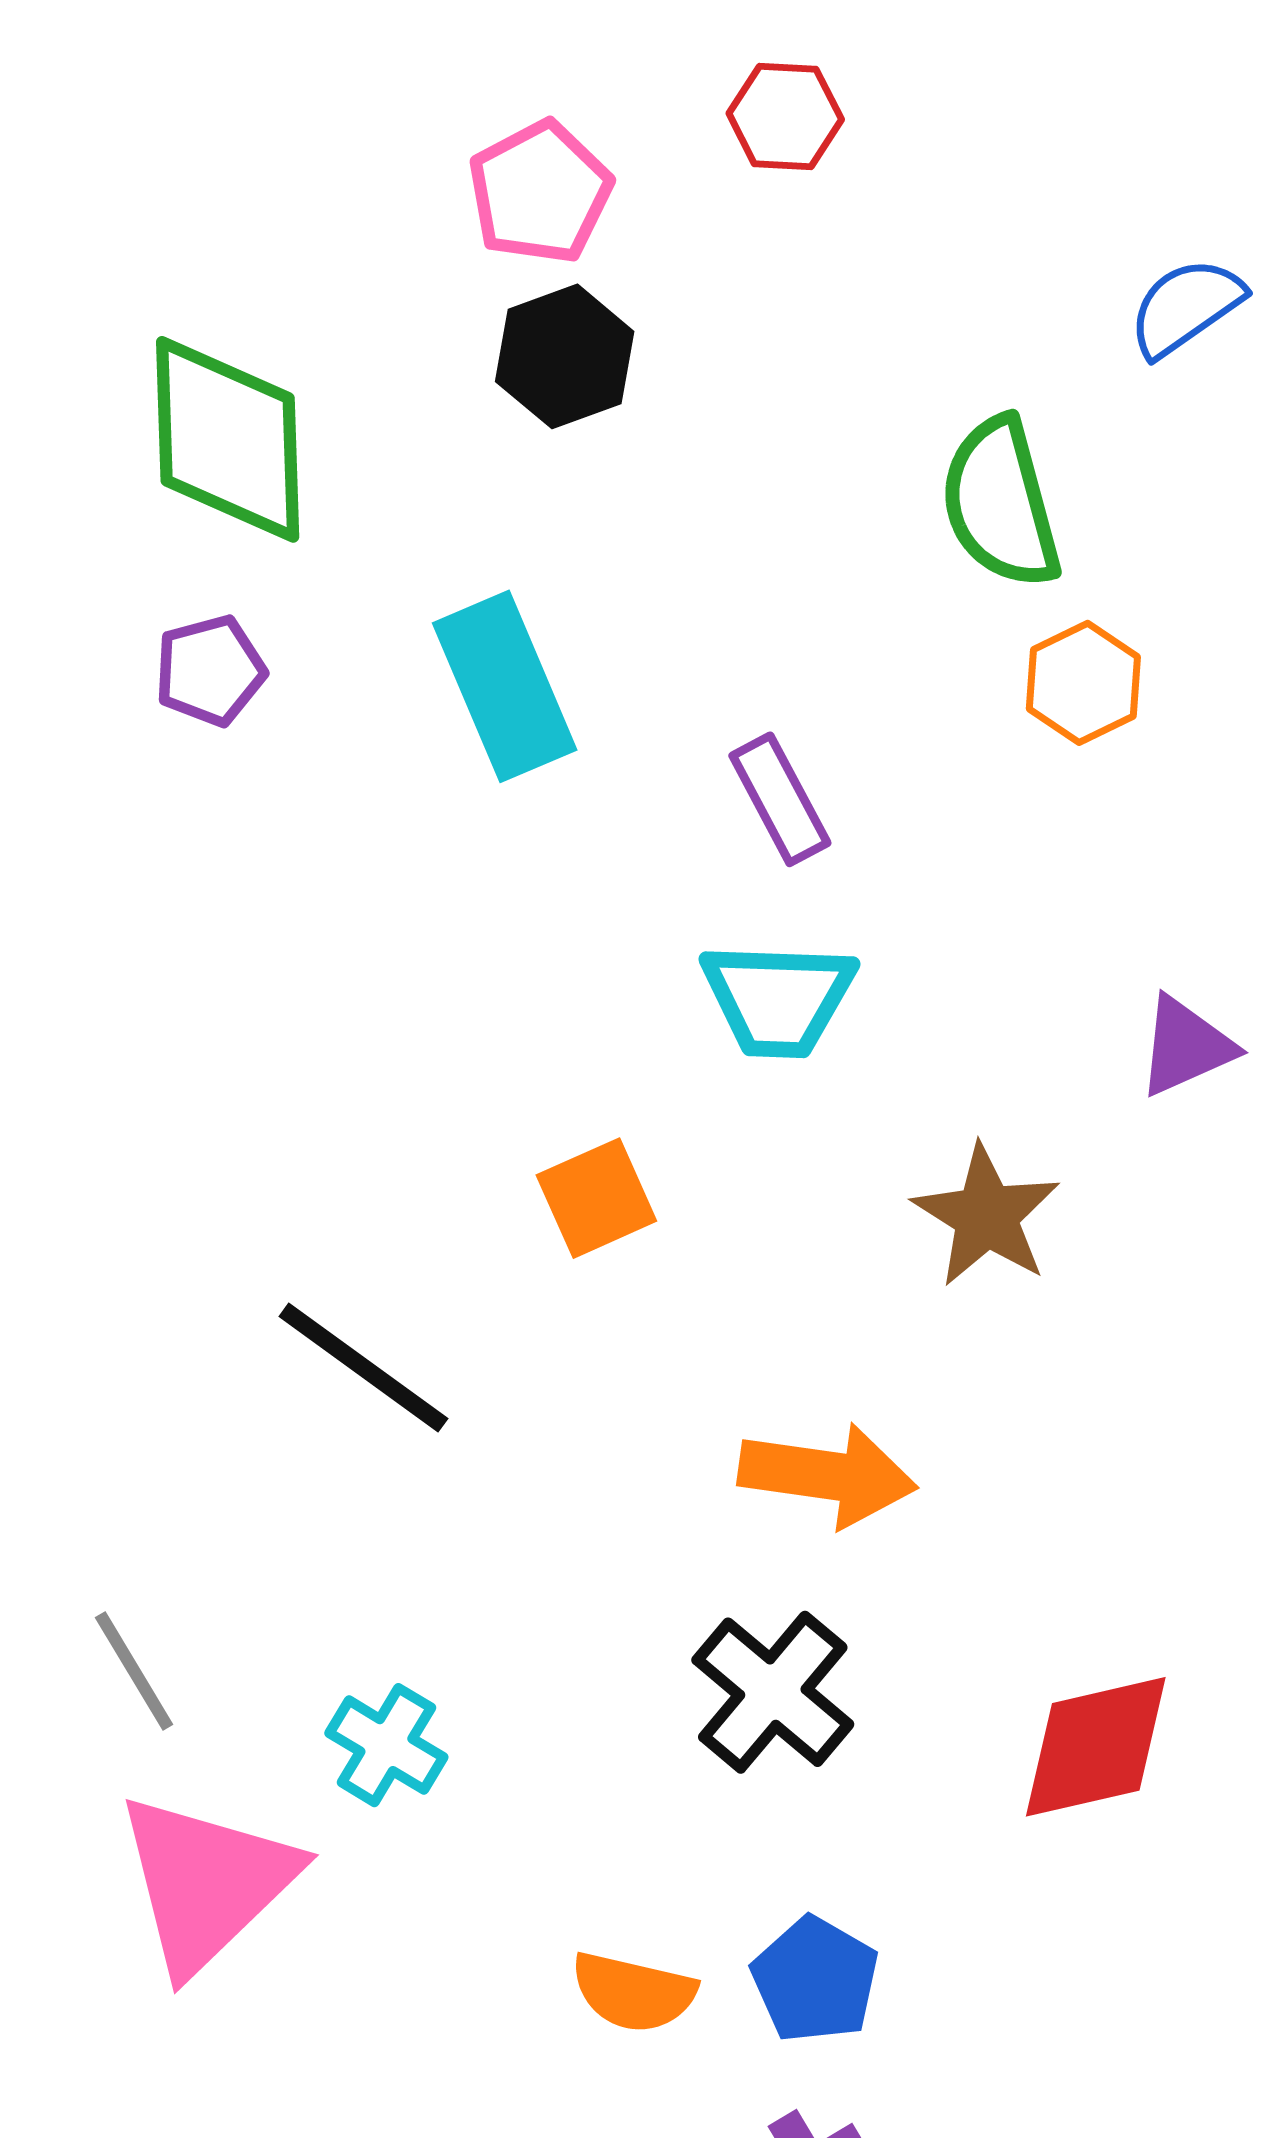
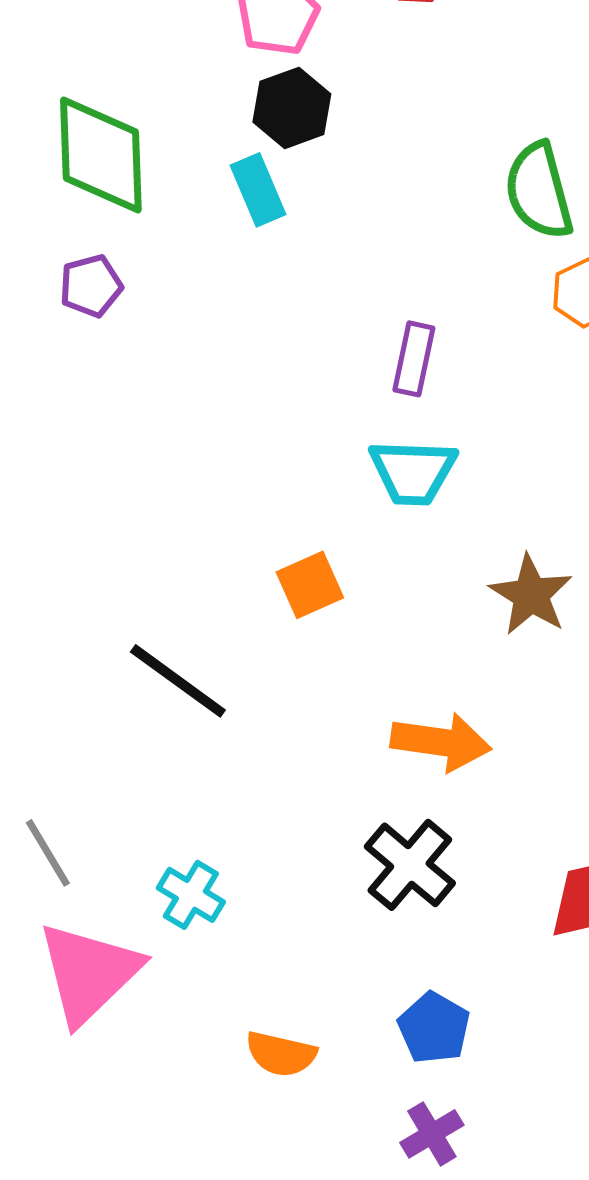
cyan rectangle: (505, 686) -> (258, 190), moved, size x0.7
purple rectangle: (780, 799) -> (414, 359), turned 40
orange semicircle: (633, 1992) -> (281, 1054), moved

